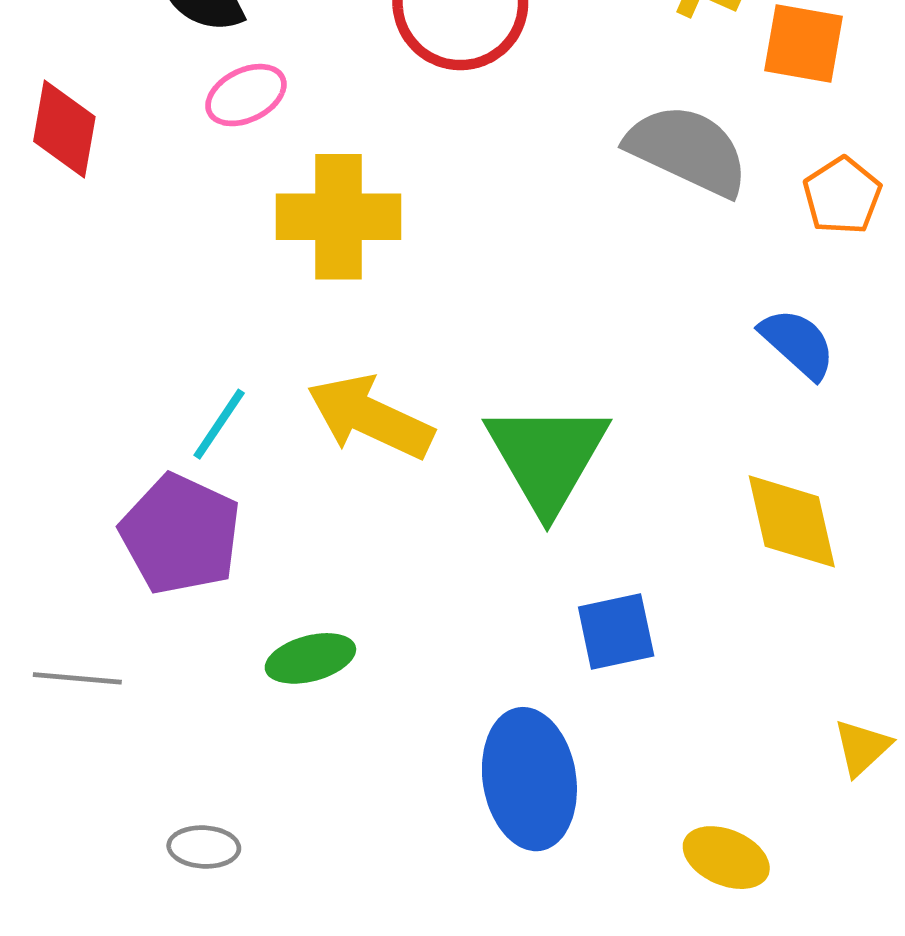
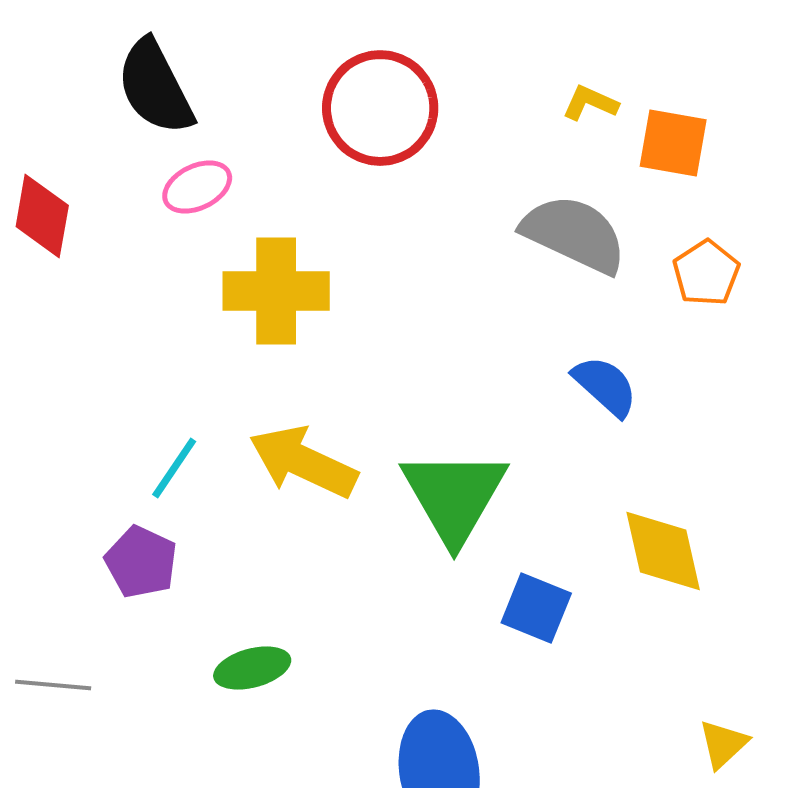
blue semicircle: (798, 343) -> (605, 386), moved
purple pentagon: (180, 534) -> (141, 562), size x0.7
blue square: (616, 631) -> (536, 608), moved, turned 34

